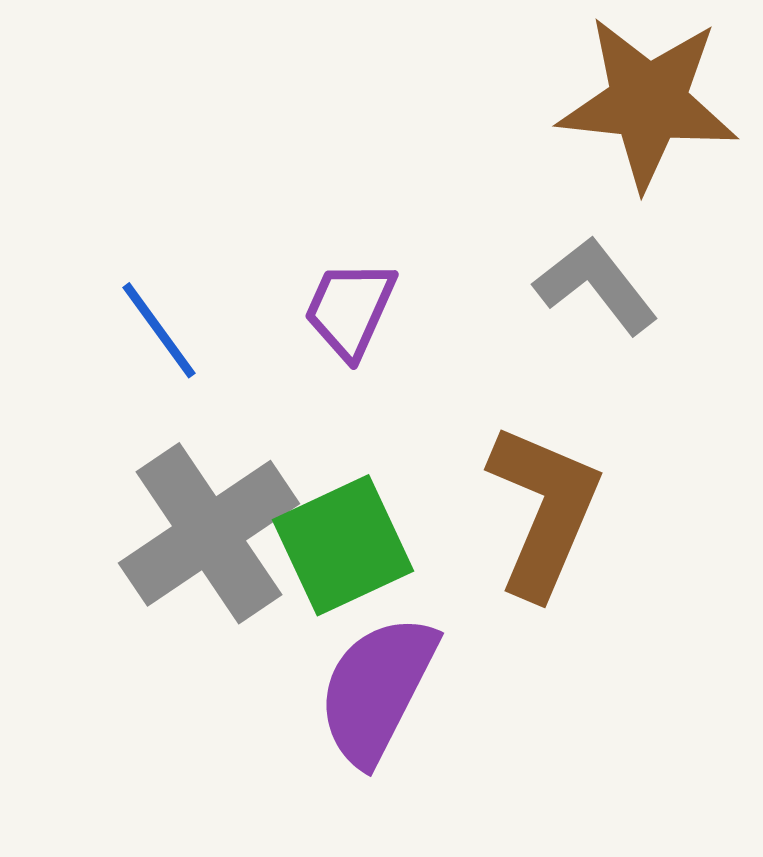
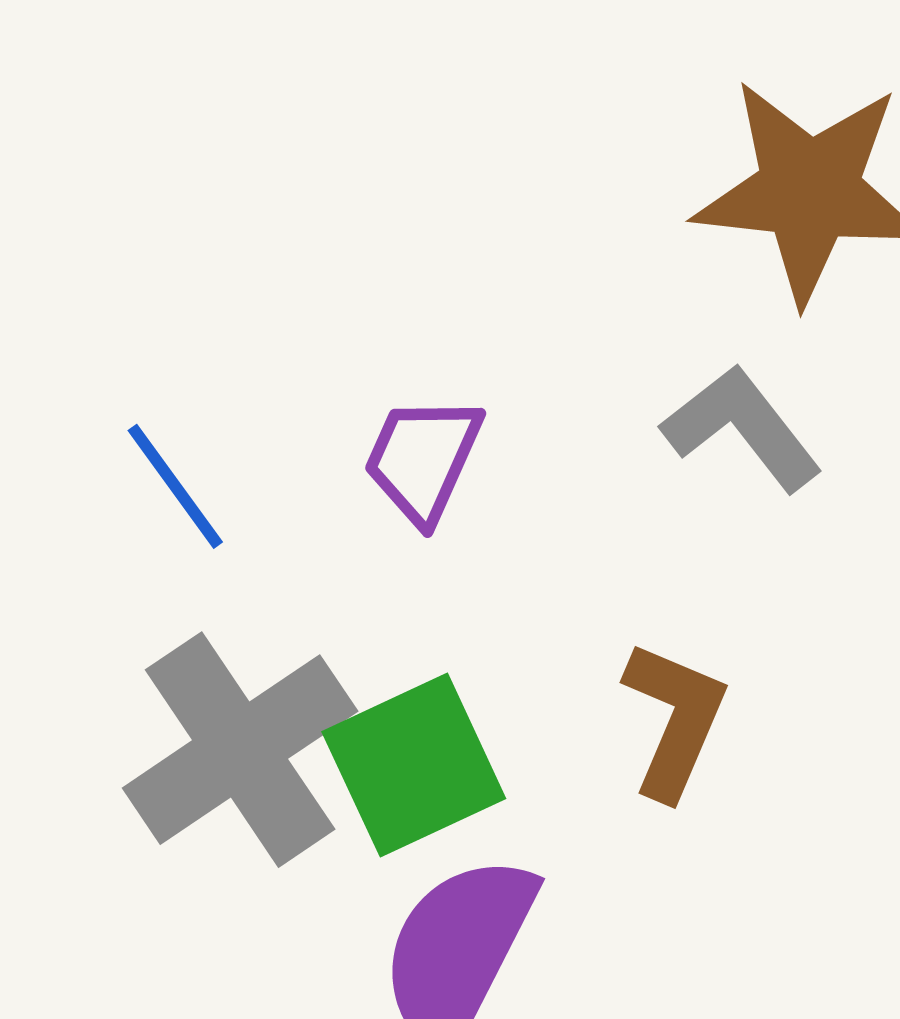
brown L-shape: (544, 510) -> (675, 720), size x0.7

